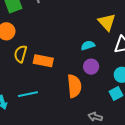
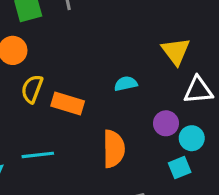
cyan semicircle: (88, 45) -> (126, 84), moved
purple circle: (91, 67) -> (166, 123), moved

